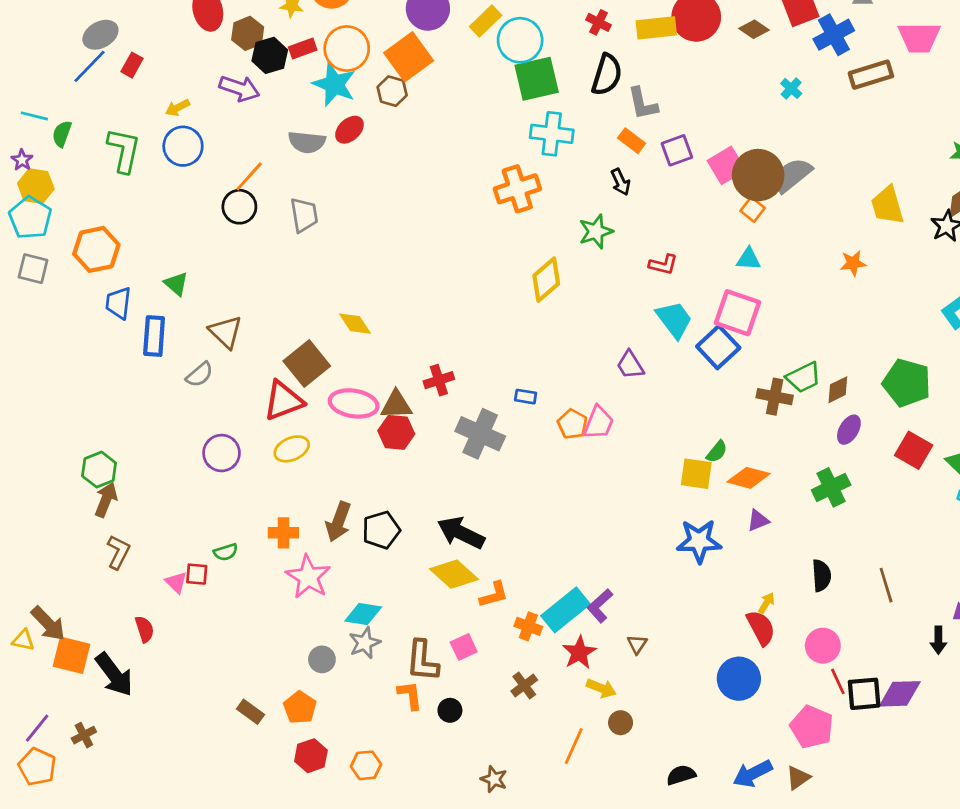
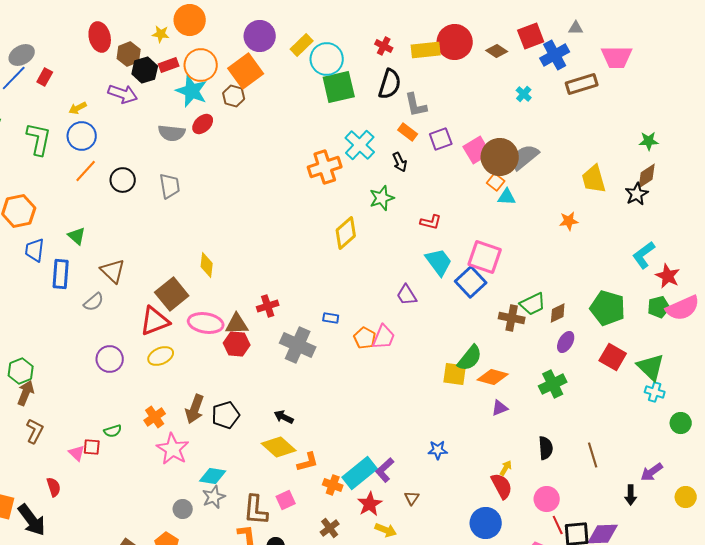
cyan cross: (552, 134) -> (360, 145), moved, turned 36
orange line: (249, 176) -> (86, 171), moved
cyan triangle: (748, 259) -> (507, 197), moved
yellow diamond: (355, 324) -> (207, 265), turned 40
green semicircle: (717, 452) -> (470, 358), size x1.6
orange cross: (283, 533) -> (155, 417), turned -35
black arrow: (461, 533) -> (284, 417), size x0.6
blue star: (699, 541) -> (438, 450), moved, size x0.6

